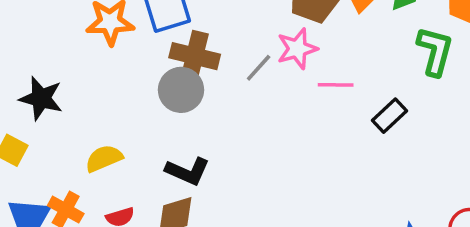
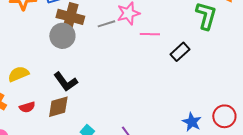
gray line: (259, 68) -> (106, 24), turned 30
black L-shape: (188, 171) -> (66, 82), turned 30

